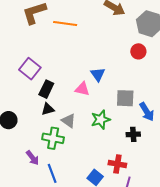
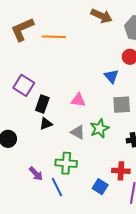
blue triangle: (98, 74) -> (111, 76), moved
gray triangle: (69, 121) -> (78, 132), moved
green cross: (53, 138) -> (66, 163), moved

